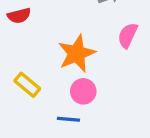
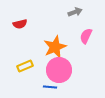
yellow rectangle: (27, 85) -> (25, 66), turned -63
pink circle: (83, 91) -> (59, 70), size x1.6

